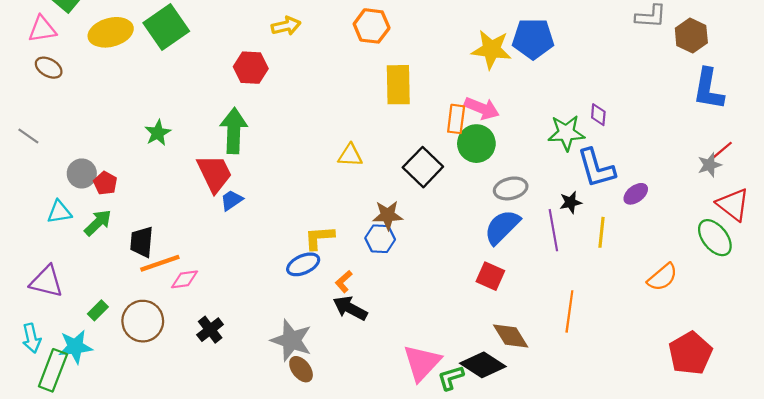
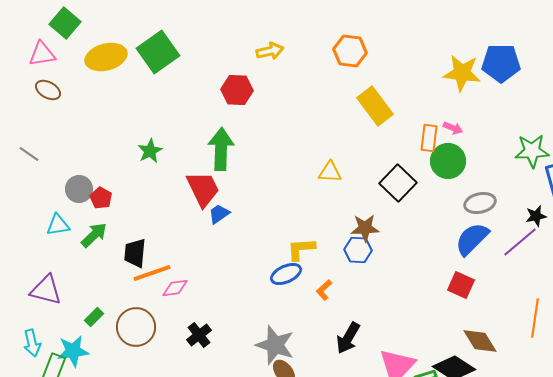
yellow rectangle: (398, 85) -> (375, 106), turned -36
pink arrow: (482, 108) -> (453, 128), size x0.6
purple line: (553, 230) -> (520, 242), turned 60
black arrow: (350, 308) -> (348, 338), moved, turned -88

